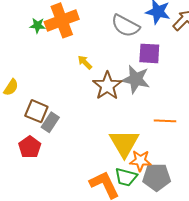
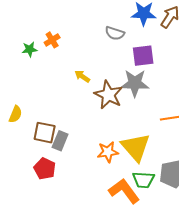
orange cross: (62, 20) -> (52, 40), size x0.5
gray semicircle: (125, 26) -> (115, 33), size x0.7
orange star: (140, 161) -> (108, 152), moved

